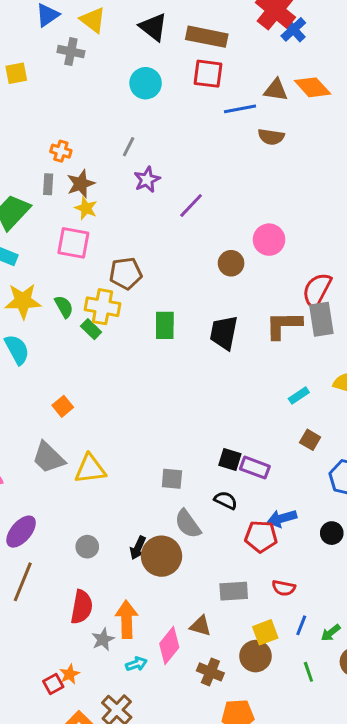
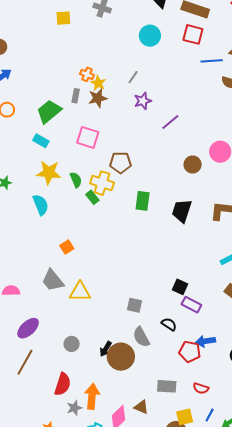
yellow star: (86, 208) -> (98, 83), moved
black square: (230, 459) -> (180, 287), moved

